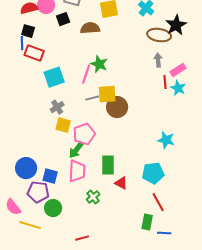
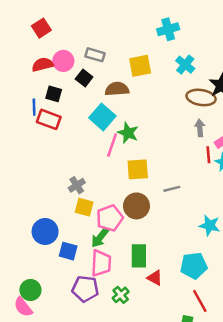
black square: (63, 19) -> (84, 78), turned -32
black square: (28, 31) -> (54, 94), moved
cyan square: (54, 77) -> (102, 117), moved, turned -30
gray line: (92, 98) -> (172, 189), moved
brown circle: (117, 107) -> (136, 206), moved
blue circle: (26, 168) -> (45, 232), moved
blue square: (50, 176) -> (68, 251), moved
purple pentagon: (38, 192) -> (85, 289), moved
green circle: (53, 208) -> (30, 290), moved

